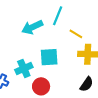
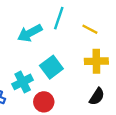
yellow line: (76, 34) -> (90, 29), moved
cyan square: (49, 57) -> (51, 67), turned -30

